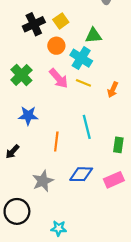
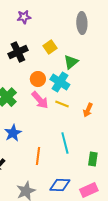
yellow square: (61, 21) -> (50, 47), moved
green triangle: (94, 36) -> (71, 62), turned -35
orange circle: (56, 46) -> (38, 79), moved
blue star: (28, 116) -> (13, 133), turned -30

